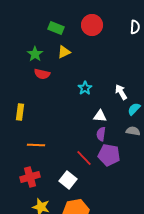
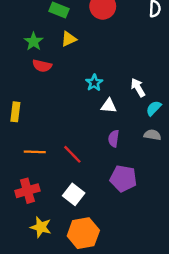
white triangle: (100, 116) -> (109, 106), moved
purple pentagon: (109, 155) -> (123, 179), moved
red line: (84, 158) -> (72, 154), moved

